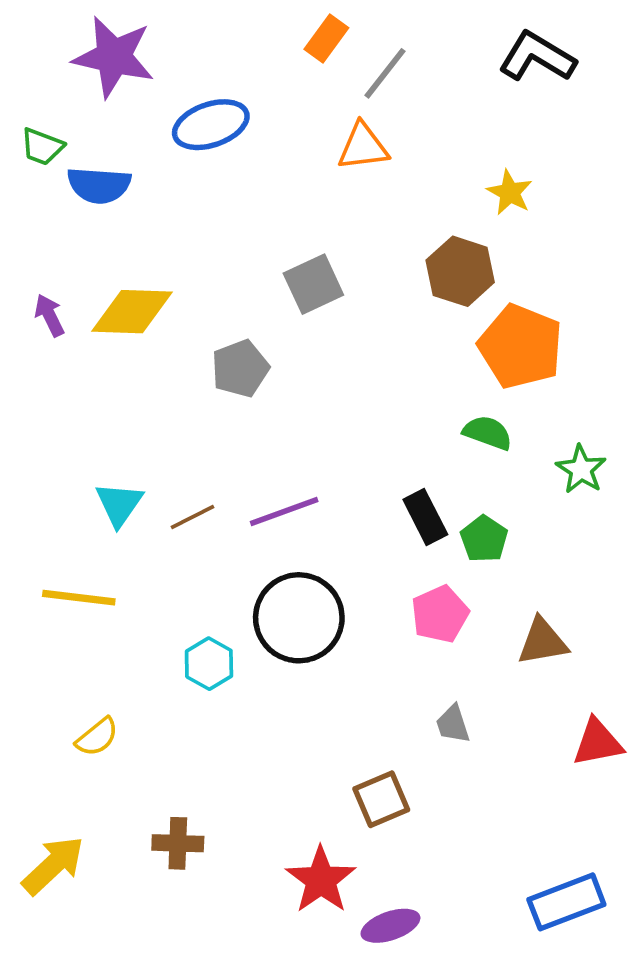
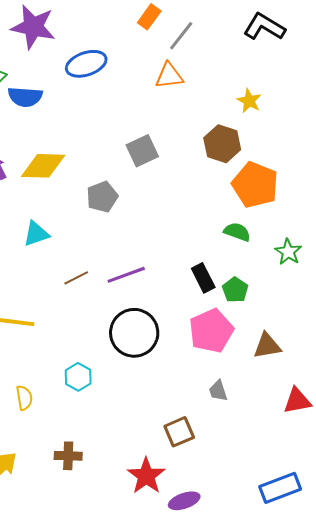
cyan triangle: (119, 504) -> (36, 234), moved, turned 36
pink pentagon: (440, 614) -> (211, 331), size x1.4
cyan hexagon: (209, 664) -> (78, 377), moved
yellow semicircle: (97, 737) -> (24, 398), turned -60

